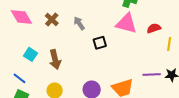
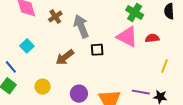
gray arrow: (79, 23) -> (81, 26), size x1.6
red semicircle: (154, 28) -> (152, 38), moved
brown arrow: (55, 59) -> (65, 57), moved, turned 54

